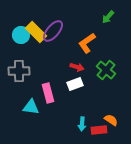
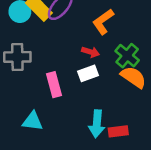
cyan triangle: (31, 107) -> (33, 121), moved
orange semicircle: (111, 120) -> (133, 77), moved, size x1.5
cyan arrow: (82, 124) -> (97, 124), size x1.5

